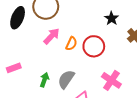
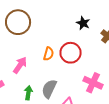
pink arrow: (52, 36) -> (20, 65), moved

